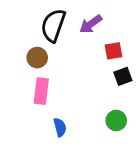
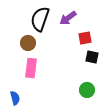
black square: (123, 76) -> (92, 57), turned 32
blue semicircle: (60, 127) -> (15, 98), moved

